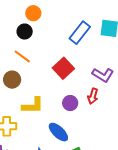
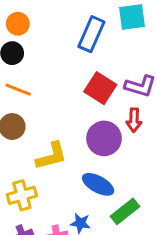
red square: (63, 68) -> (100, 88), moved
purple circle: (70, 103) -> (104, 138), size x1.5

